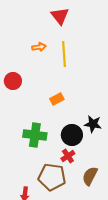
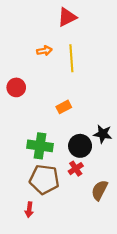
red triangle: (60, 16) -> (67, 17), turned 42
brown pentagon: (52, 177) -> (44, 179), moved

